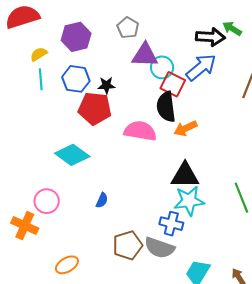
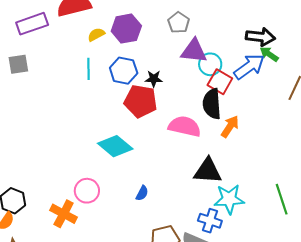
green arrow: (232, 29) -> (269, 54), moved
yellow semicircle: (39, 54) -> (96, 35), moved
orange arrow: (186, 128) -> (230, 127), turned 145
black triangle: (185, 175) -> (208, 171), moved

